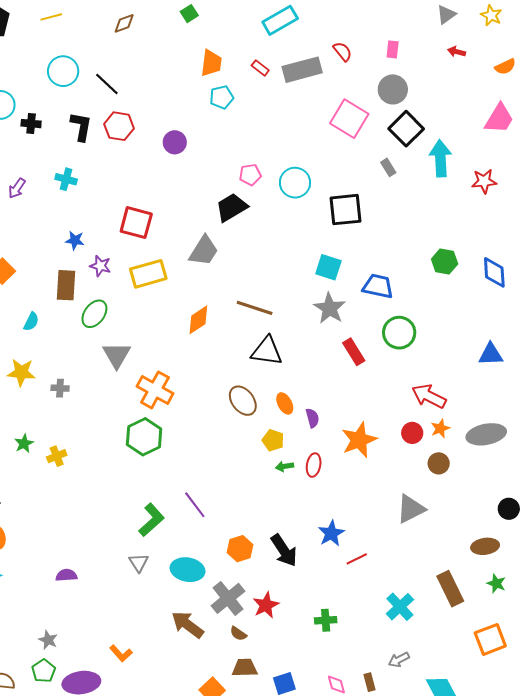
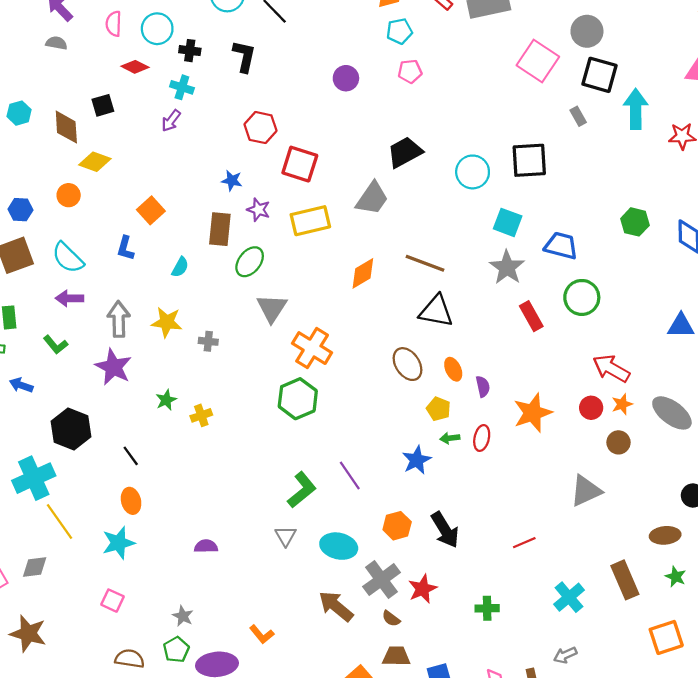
red hexagon: (119, 126) -> (260, 128), moved
black square: (406, 129) -> (599, 75), turned -32
pink pentagon: (250, 175) -> (410, 71), moved
cyan cross: (66, 179) -> (182, 87), moved
cyan circle: (295, 183) -> (473, 172), moved
gray ellipse: (486, 434) -> (672, 413), turned 45
blue star: (331, 533) -> (417, 460), moved

